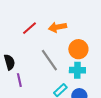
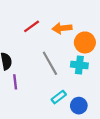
orange circle: (78, 49) -> (85, 42), moved
cyan cross: (77, 70) -> (79, 65), moved

